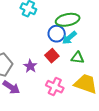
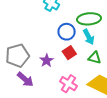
blue circle: (57, 34) -> (67, 32), moved
cyan arrow: (69, 38) -> (89, 37), turned -84

